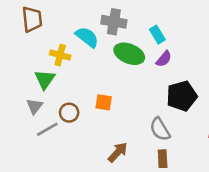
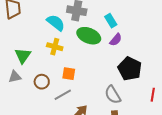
yellow cross: (60, 55) -> (55, 47), moved
black pentagon: (182, 96) -> (130, 69), turned -30
gray triangle: (35, 106) -> (15, 77), turned 40
gray line: (47, 129) -> (63, 95), moved

